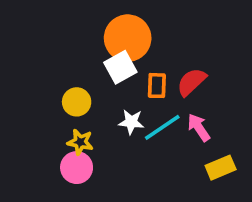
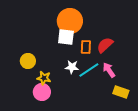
white square: (120, 67) -> (66, 37), turned 36
yellow circle: (77, 102) -> (28, 61), moved
yellow rectangle: (221, 168) -> (121, 92), turned 42

